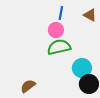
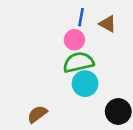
brown triangle: (90, 15) -> (108, 24), moved
cyan circle: (82, 68) -> (85, 84), moved

